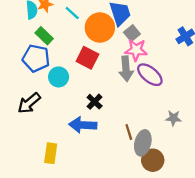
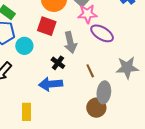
gray arrow: (126, 69) -> (70, 42), moved
gray star: (173, 118) -> (127, 68), size x1.6
brown line: (129, 132) -> (90, 71), moved
brown circle: (153, 160) -> (96, 108), moved

